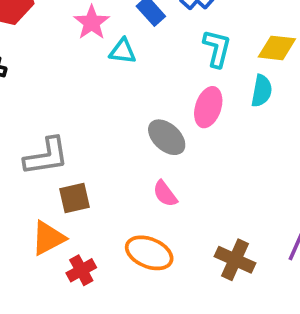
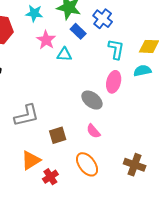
cyan semicircle: (262, 91) -> (142, 71), turned -108
brown square: (75, 198) -> (58, 135), moved
orange ellipse: (149, 253) -> (87, 164), turned 35

